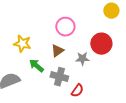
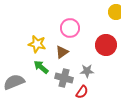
yellow star: (22, 44) -> (37, 44), moved
gray star: (82, 59) -> (87, 71), moved

